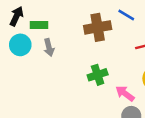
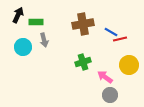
blue line: (126, 15) -> (111, 32), moved
cyan circle: (20, 45) -> (23, 47), moved

